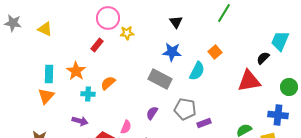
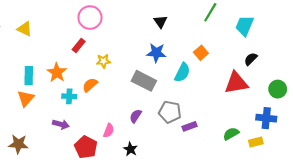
yellow star: (127, 33) -> (103, 61), moved
cyan trapezoid: (280, 41) -> (244, 26), moved

